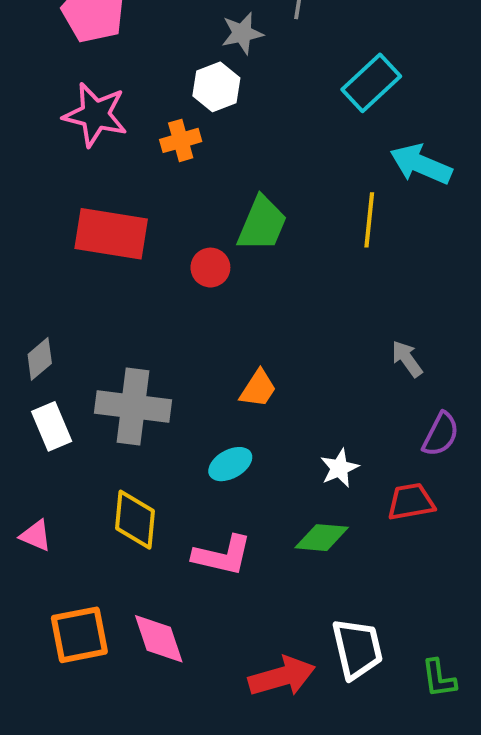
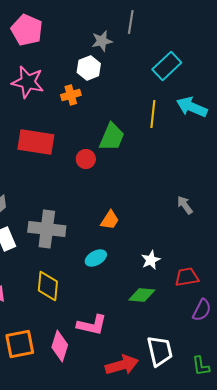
yellow line: (369, 220) -> (153, 114), moved
purple semicircle: (441, 434) -> (202, 310), moved
pink L-shape: (222, 555) -> (92, 325), moved
pink diamond: (159, 639) -> (60, 346), turned 36

